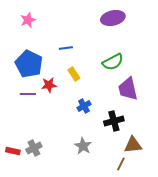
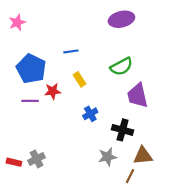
pink star: (28, 20) -> (17, 22), moved
black cross: (114, 121) -> (123, 130), turned 30
gray star: (83, 146) -> (107, 157), moved, turned 30

